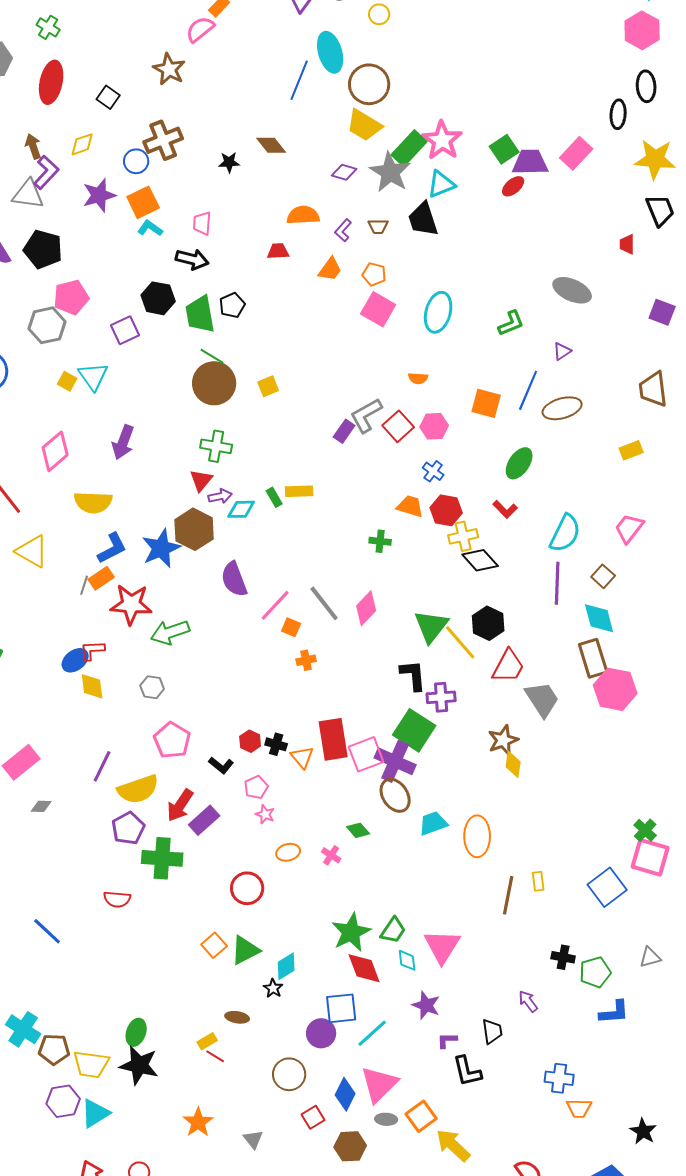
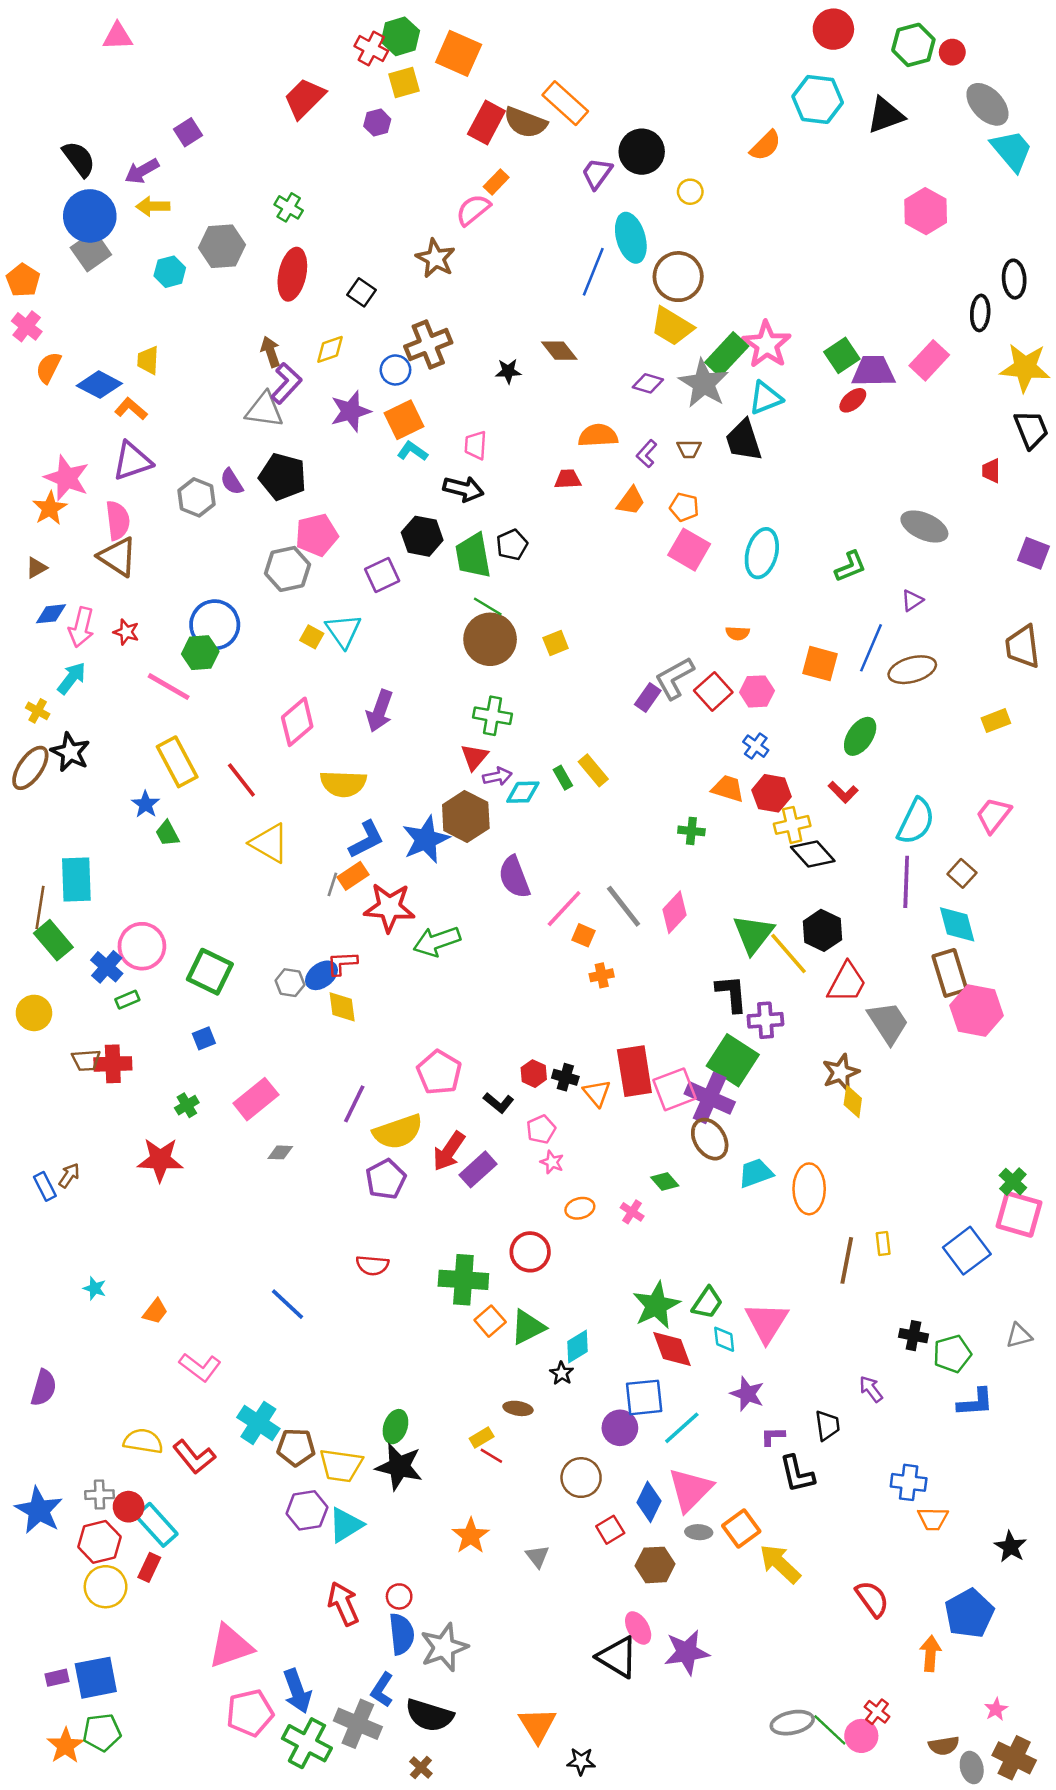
pink hexagon: (642, 30) -> (926, 211), moved
yellow rectangle: (299, 491) -> (593, 770), turned 52
gray hexagon: (152, 687) -> (290, 983), moved
green cross: (162, 858) -> (463, 1280), moved

